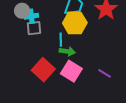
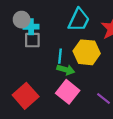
yellow hexagon: (75, 23) -> (87, 52), moved
red square: (43, 70) -> (26, 96), moved

